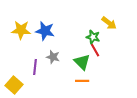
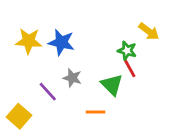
purple line: (35, 67) -> (48, 92), turned -49
orange line: (82, 81) -> (96, 112), moved

